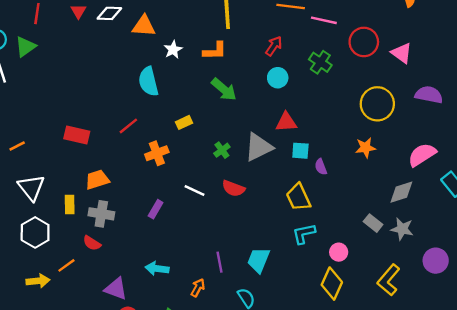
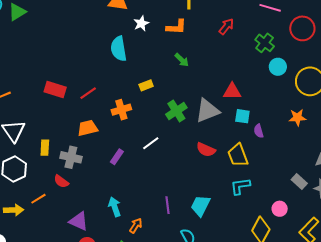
cyan circle: (278, 78) -> (278, 67), moved
green arrow: (224, 89) -> (182, 60), size x0.7
red line: (128, 126) -> (88, 93), moved
green cross: (222, 150) -> (176, 111), size x1.5
orange trapezoid: (97, 180) -> (88, 128), moved
red semicircle: (233, 188) -> (206, 150), moved
white line: (194, 191) -> (151, 143), turned -66
pink circle: (339, 252) -> (280, 209), moved
cyan arrow: (157, 269) -> (115, 207), turned 60
orange arrow: (198, 288) -> (136, 225), moved

